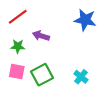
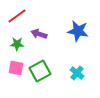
blue star: (85, 20) -> (78, 31), moved

